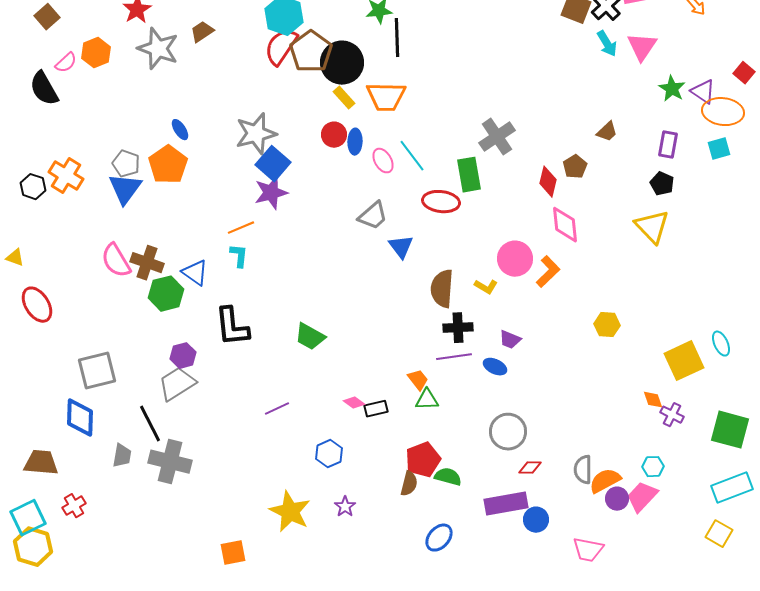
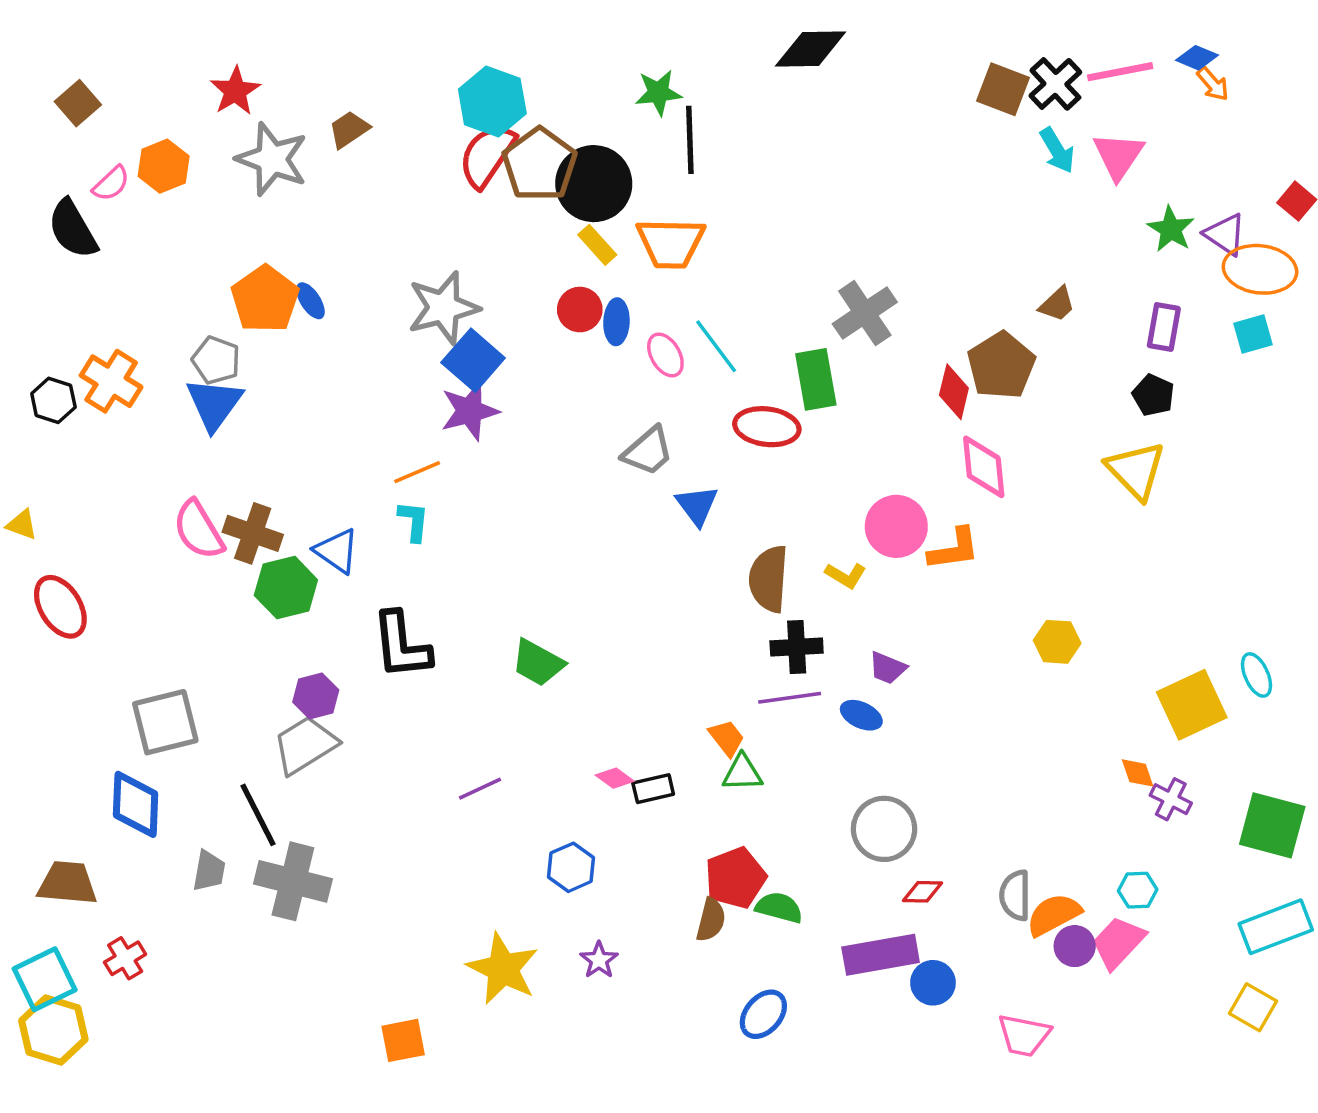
orange pentagon: (168, 165) -> (265, 299), moved
brown pentagon: (575, 167) -> (1001, 365), size x1.6
orange L-shape: (548, 272) -> (954, 549), turned 36

